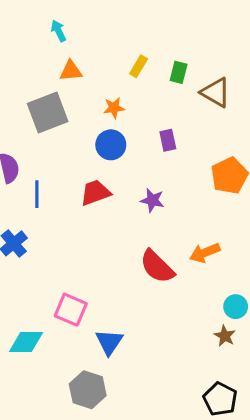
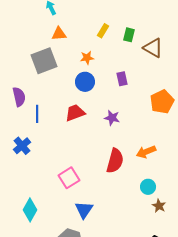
red semicircle: (157, 267) -> (115, 161), turned -120
cyan circle: (236, 307) -> (148, 187), moved
pink square: (71, 310) -> (69, 178), moved, turned 35
cyan diamond: (26, 342) -> (30, 210), turned -60

